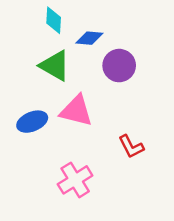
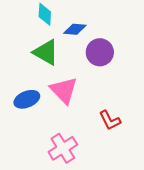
pink triangle: (76, 111) -> (64, 90), turned 32

